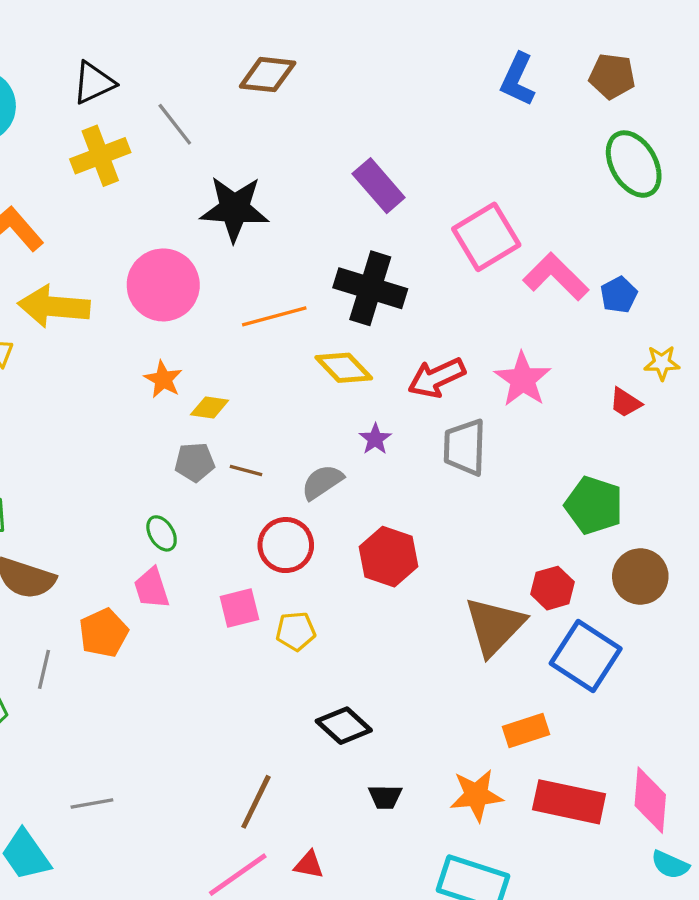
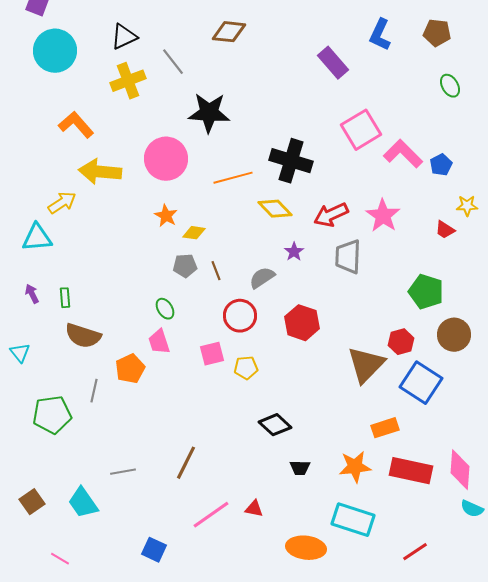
green ellipse: (634, 164) -> (450, 86), size x0.6
purple rectangle: (379, 186) -> (333, 63), moved
brown line: (246, 470) -> (216, 271), turned 54
brown line: (256, 802) -> (186, 463), moved

